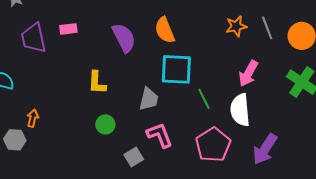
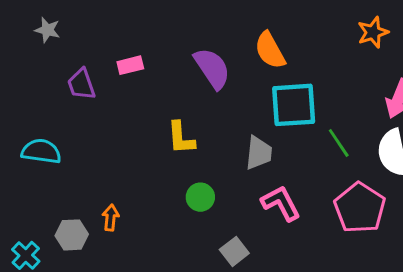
purple trapezoid: (34, 38) -> (81, 84), size x0.7
orange arrow: (33, 118) -> (111, 218), moved
gray square: (134, 157) -> (234, 251), moved

